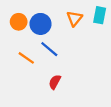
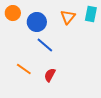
orange circle: (19, 22) -> (13, 13), moved
orange line: (26, 58) -> (24, 69), moved

